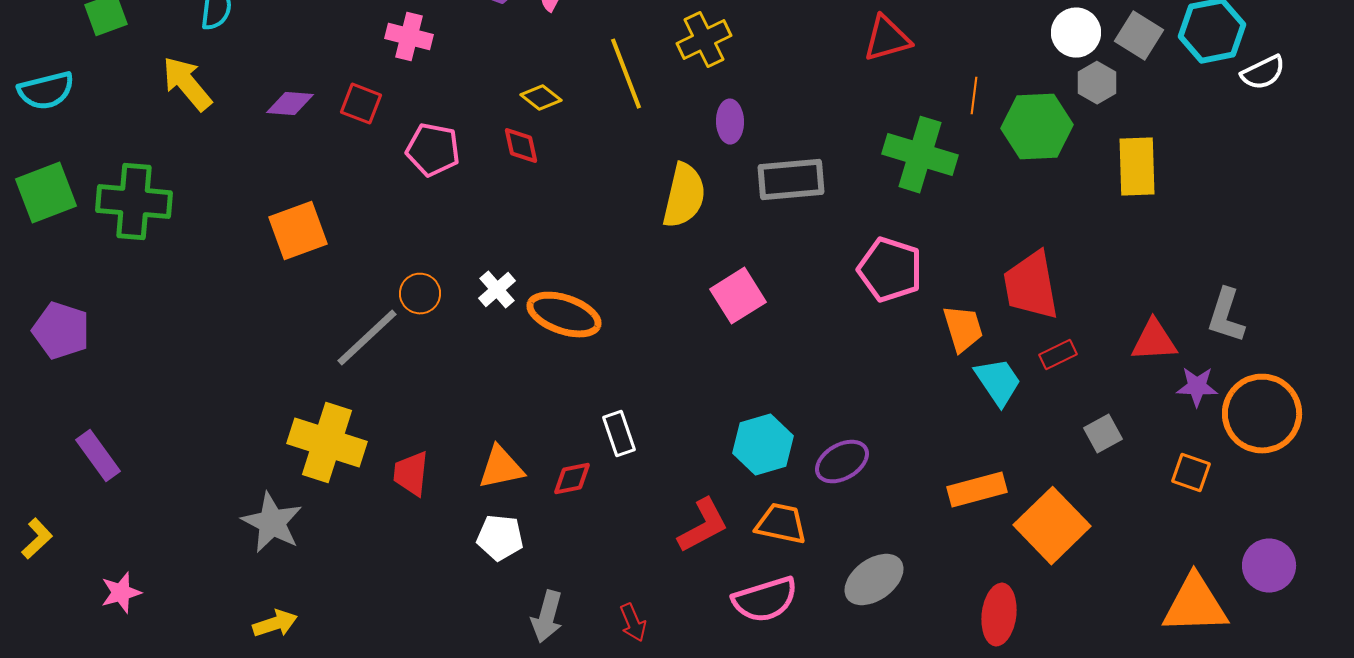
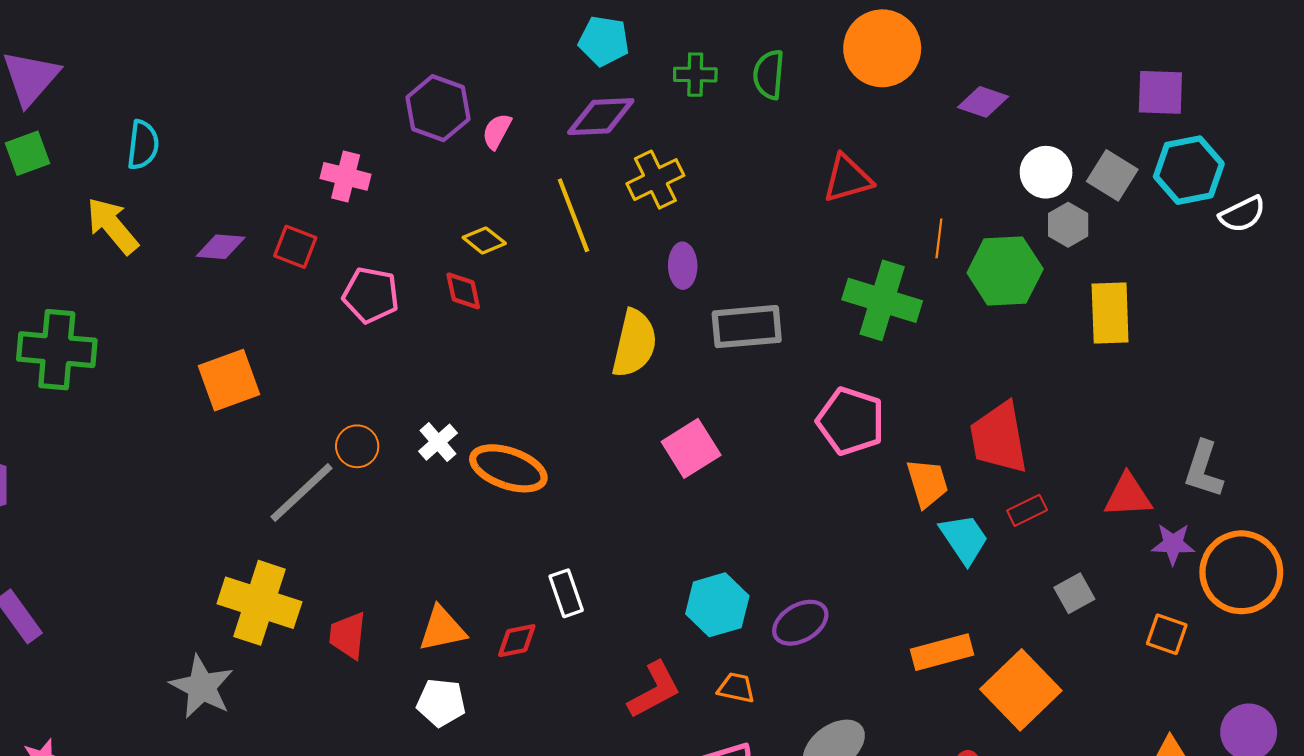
orange trapezoid: (781, 524) -> (736, 688), size x0.7

